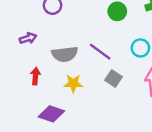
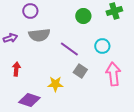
gray semicircle: (65, 54) -> (39, 35), moved
yellow star: (73, 83) -> (55, 84), moved

